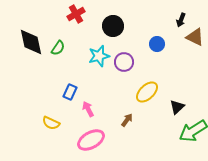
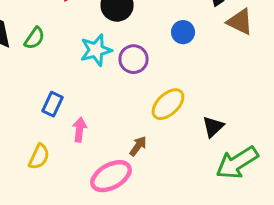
pink arrow: (88, 109) -> (80, 130), turned 35
yellow semicircle: (51, 123) -> (39, 157), moved, turned -90
pink ellipse: (91, 140) -> (111, 176), moved

